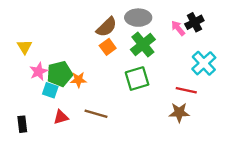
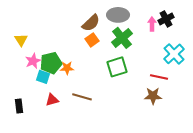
pink arrow: (178, 28) -> (152, 24), turned 40

